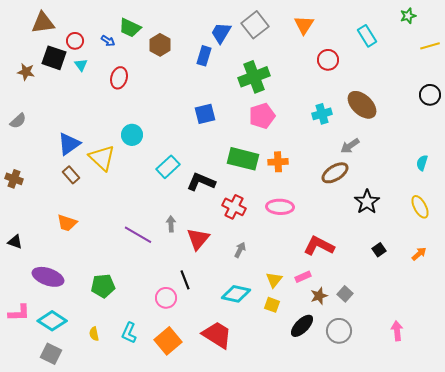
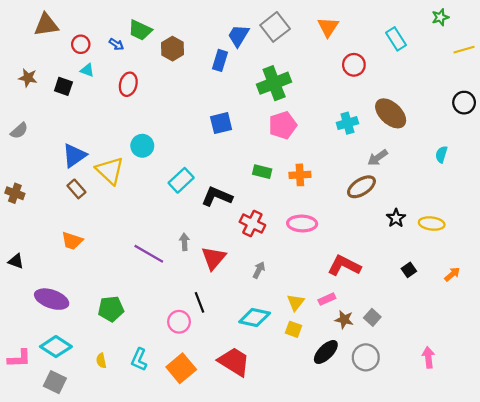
black square: (54, 58) -> (63, 86), moved, size x0.7
cyan triangle: (81, 65) -> (87, 70), turned -32
green rectangle: (243, 159) -> (262, 172), size x0.6
cyan semicircle: (422, 163) -> (441, 154), moved
black star: (367, 202) -> (396, 218), size x0.7
yellow ellipse: (420, 207) -> (432, 224), moved, turned -55
brown star: (319, 296) -> (344, 320), turned 30
pink L-shape: (19, 313) -> (19, 358), moved

